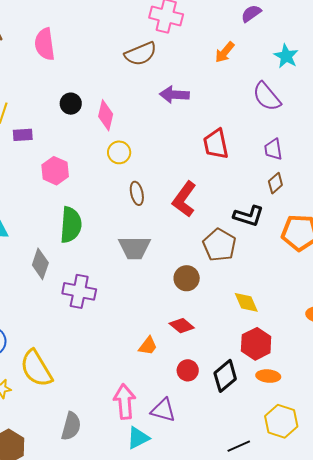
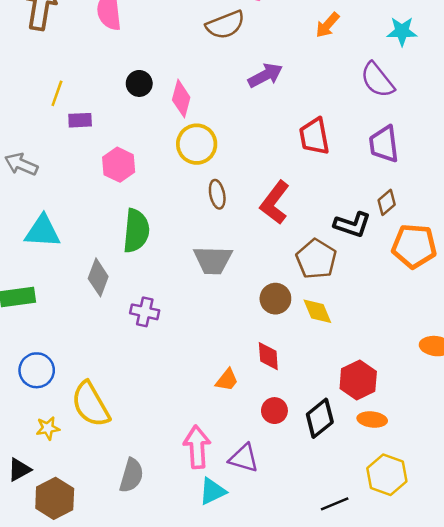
cyan star: (286, 56) -> (402, 31), turned -30
purple arrow: (174, 95) -> (265, 75), turned 148
purple trapezoid: (273, 149) -> (384, 144), size x1.4
yellow circle: (119, 152) -> (197, 144), size x1.4
brown diamond: (275, 183) -> (387, 202), moved
purple cross: (79, 291) -> (145, 312), size x0.7
yellow diamond: (246, 302) -> (317, 311), moved
red diamond: (182, 326) -> (268, 356), turned 45

